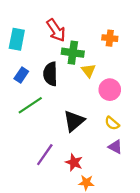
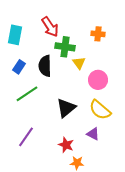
yellow semicircle: (112, 123) -> (100, 110), size x1.6
purple triangle: (115, 147) -> (93, 134), moved
purple line: (45, 155) -> (26, 137), moved

